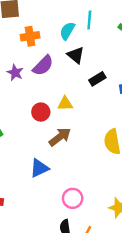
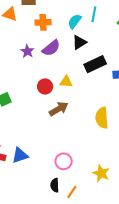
black triangle: (76, 55) -> (79, 42), turned 42
black rectangle: (97, 79) -> (95, 64), size x1.5
blue triangle: (39, 168) -> (20, 155), moved

